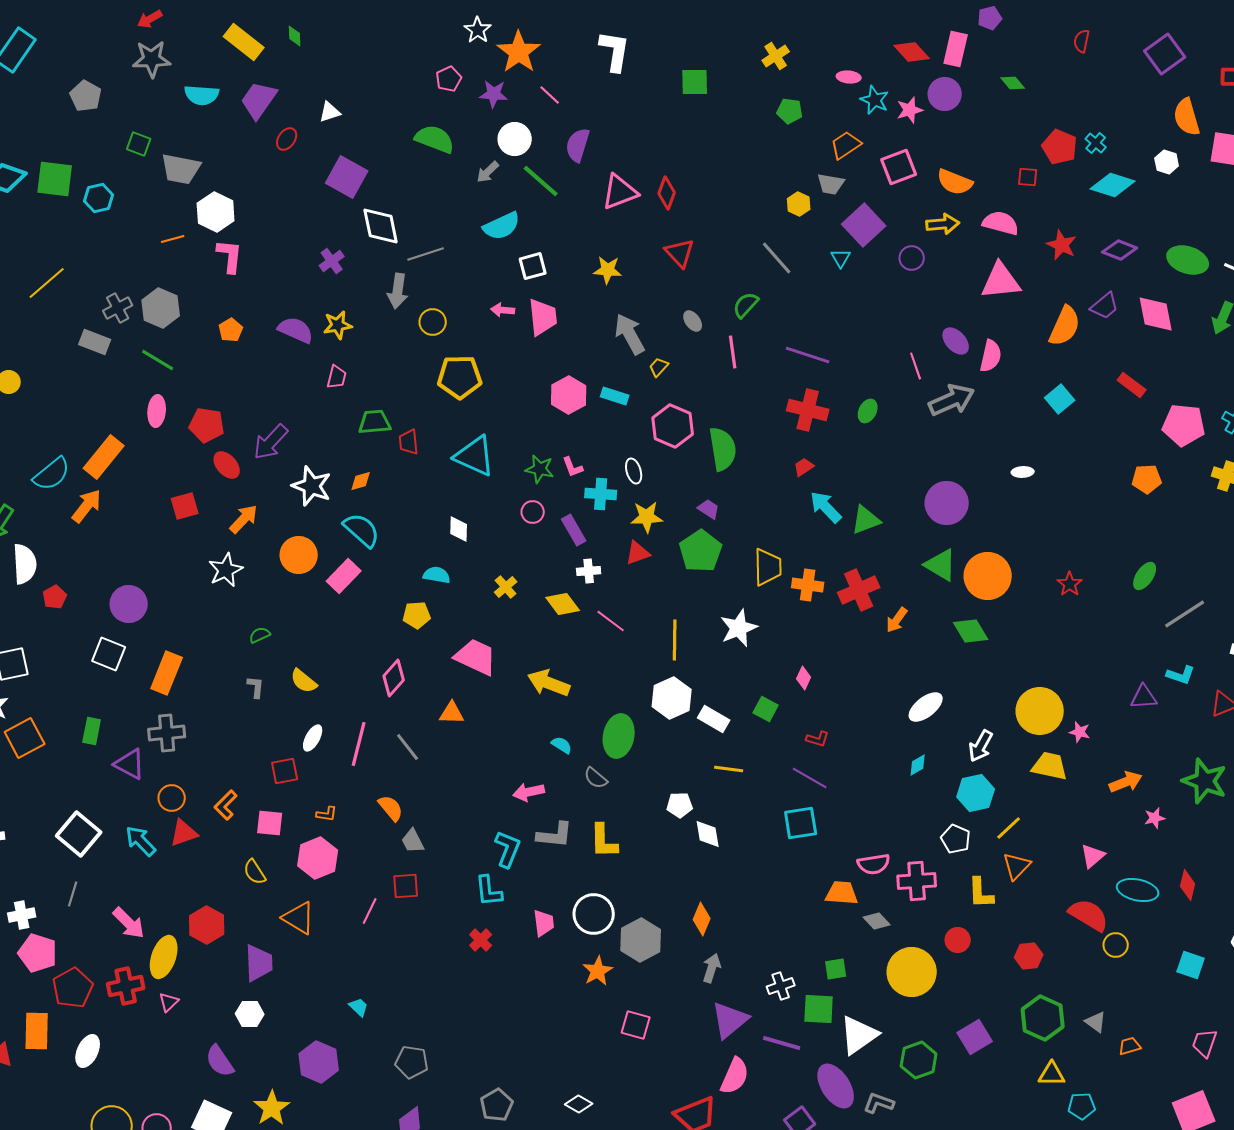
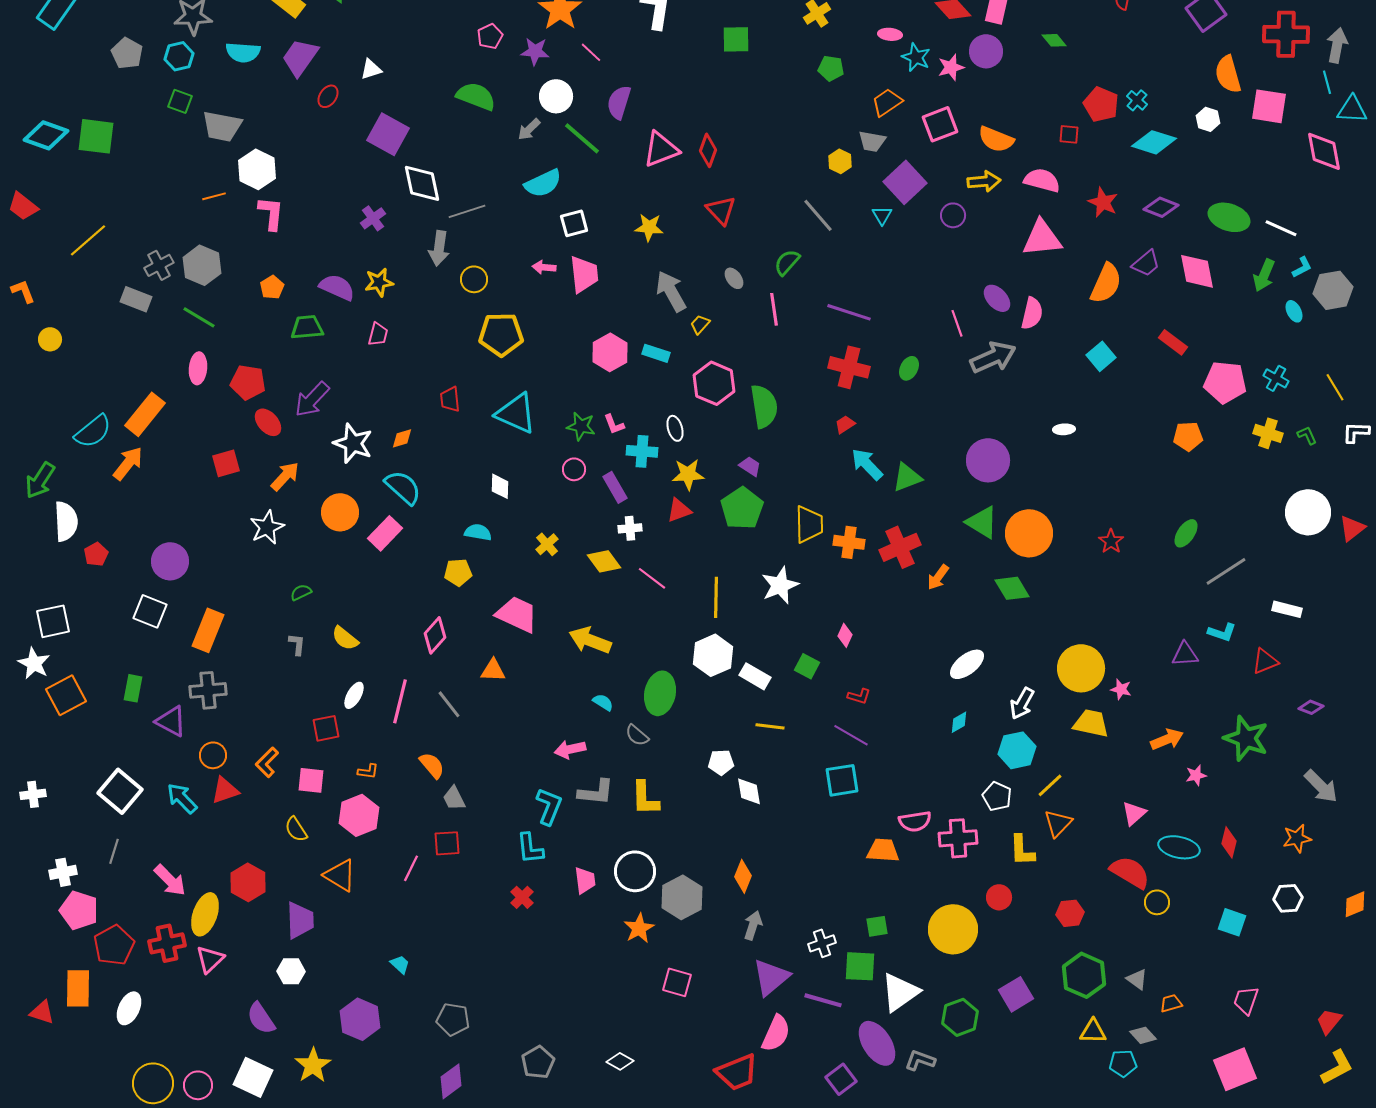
cyan hexagon: (99, 198) -> (179, 56), moved
green trapezoid: (375, 422) -> (307, 327), moved
gray diamond: (877, 921) -> (1143, 1035), moved
pink triangle: (169, 1002) -> (210, 959), size x1.4

